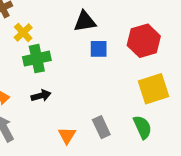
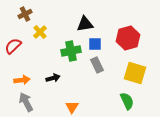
green cross: (37, 59) -> (71, 51), moved
yellow square: (153, 89) -> (135, 73), turned 35
gray rectangle: (101, 127) -> (97, 65), moved

